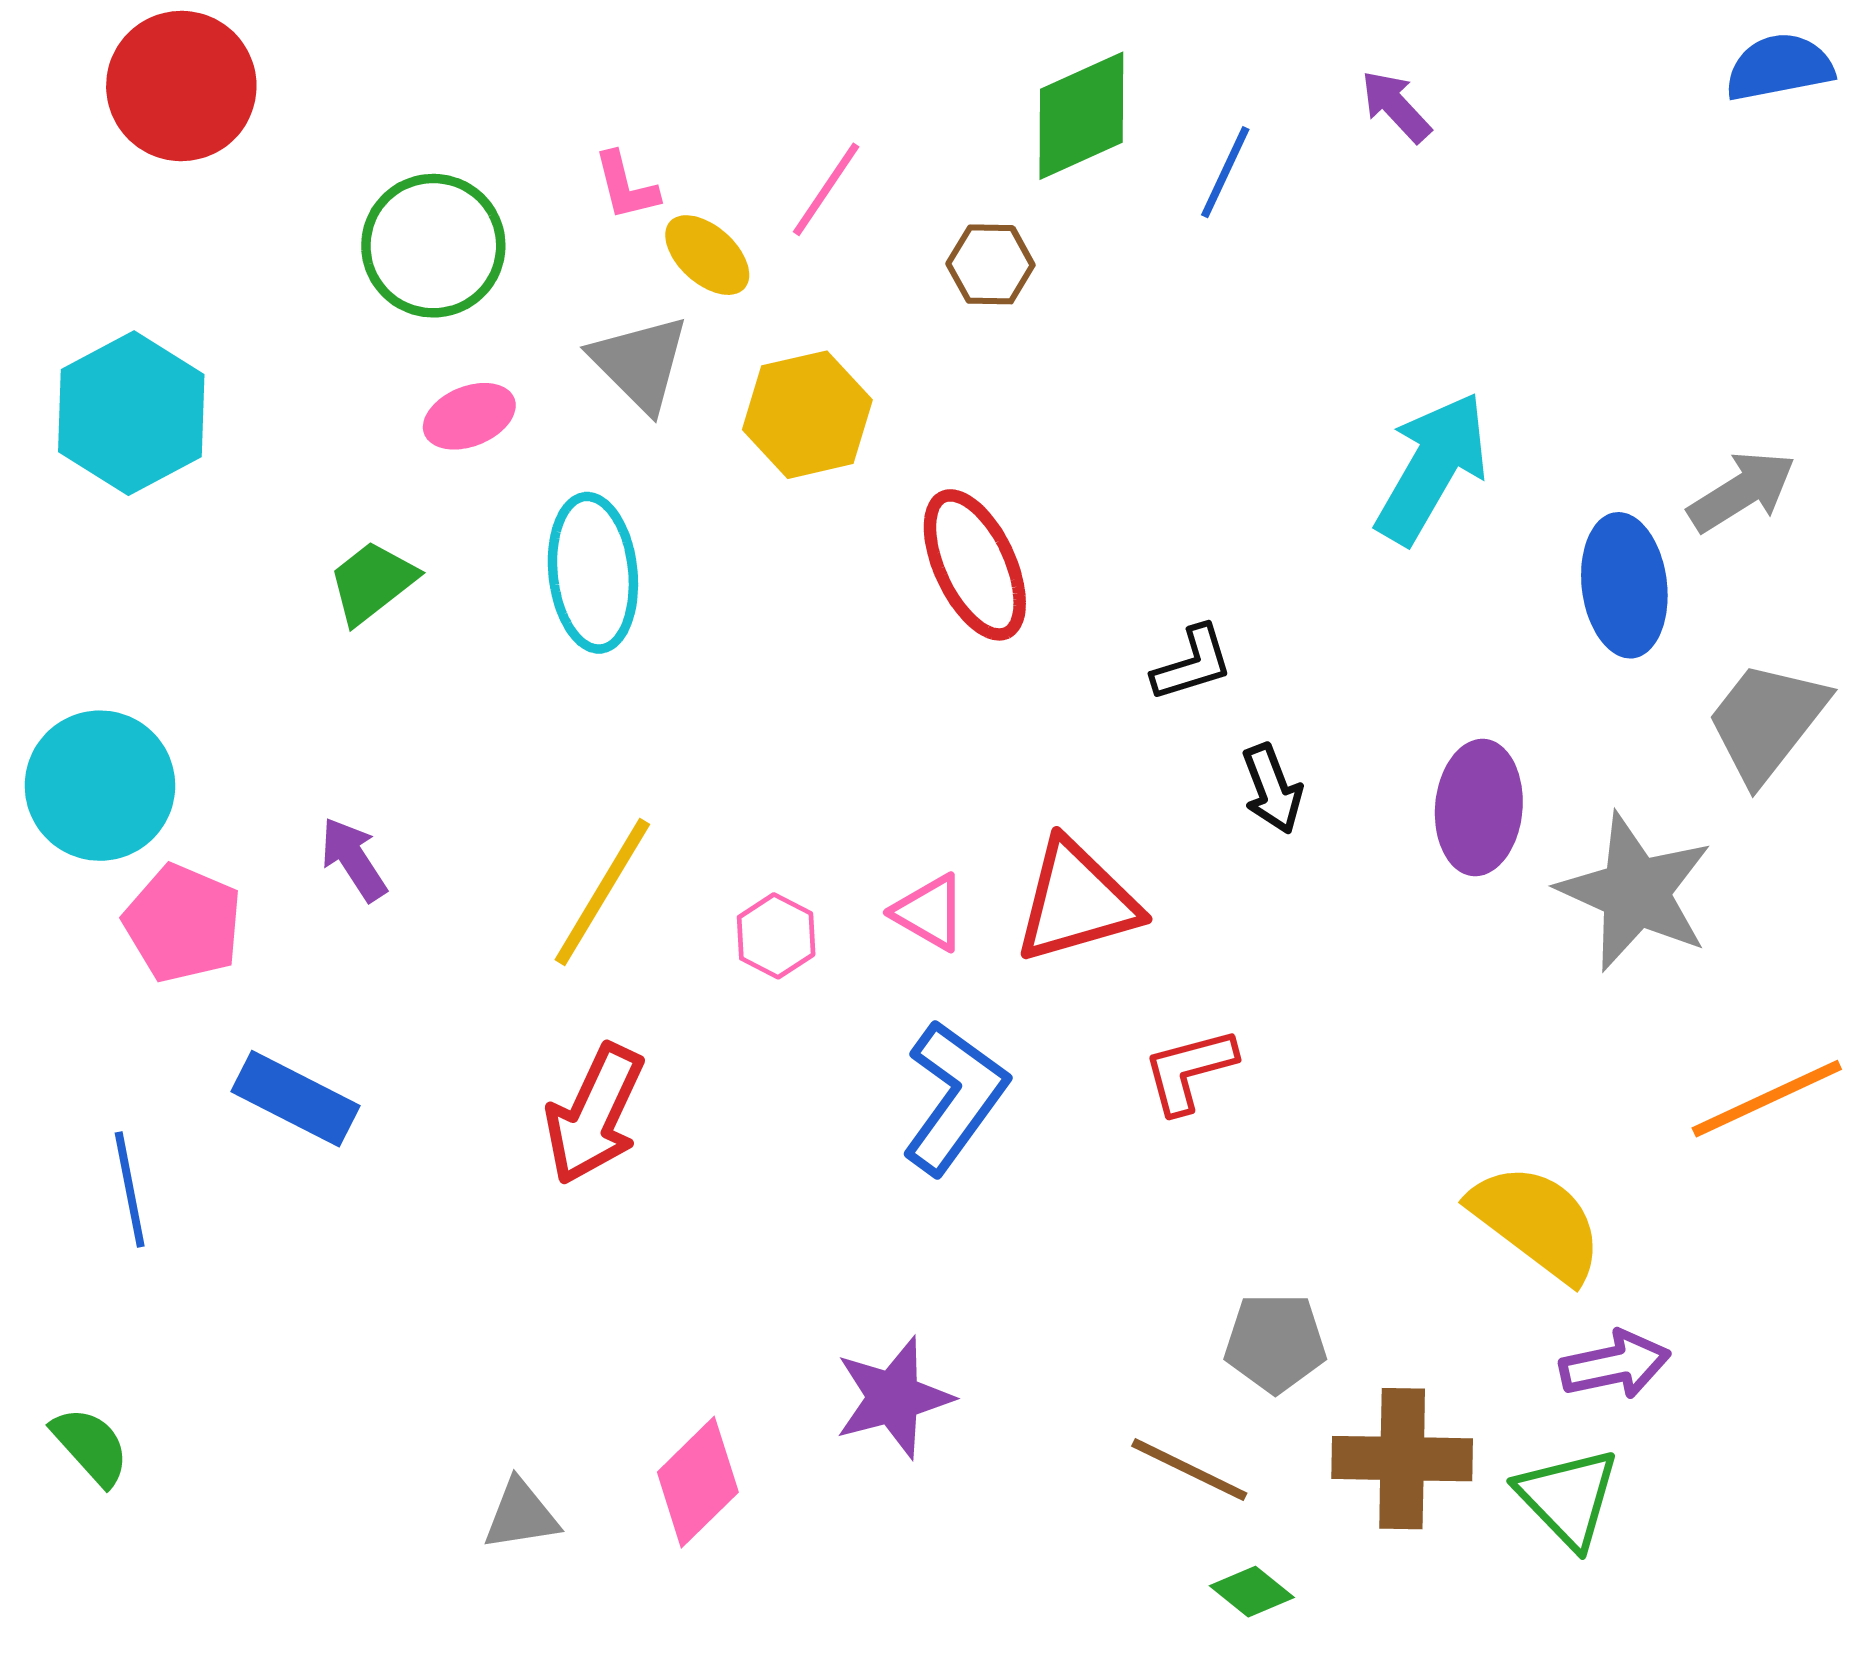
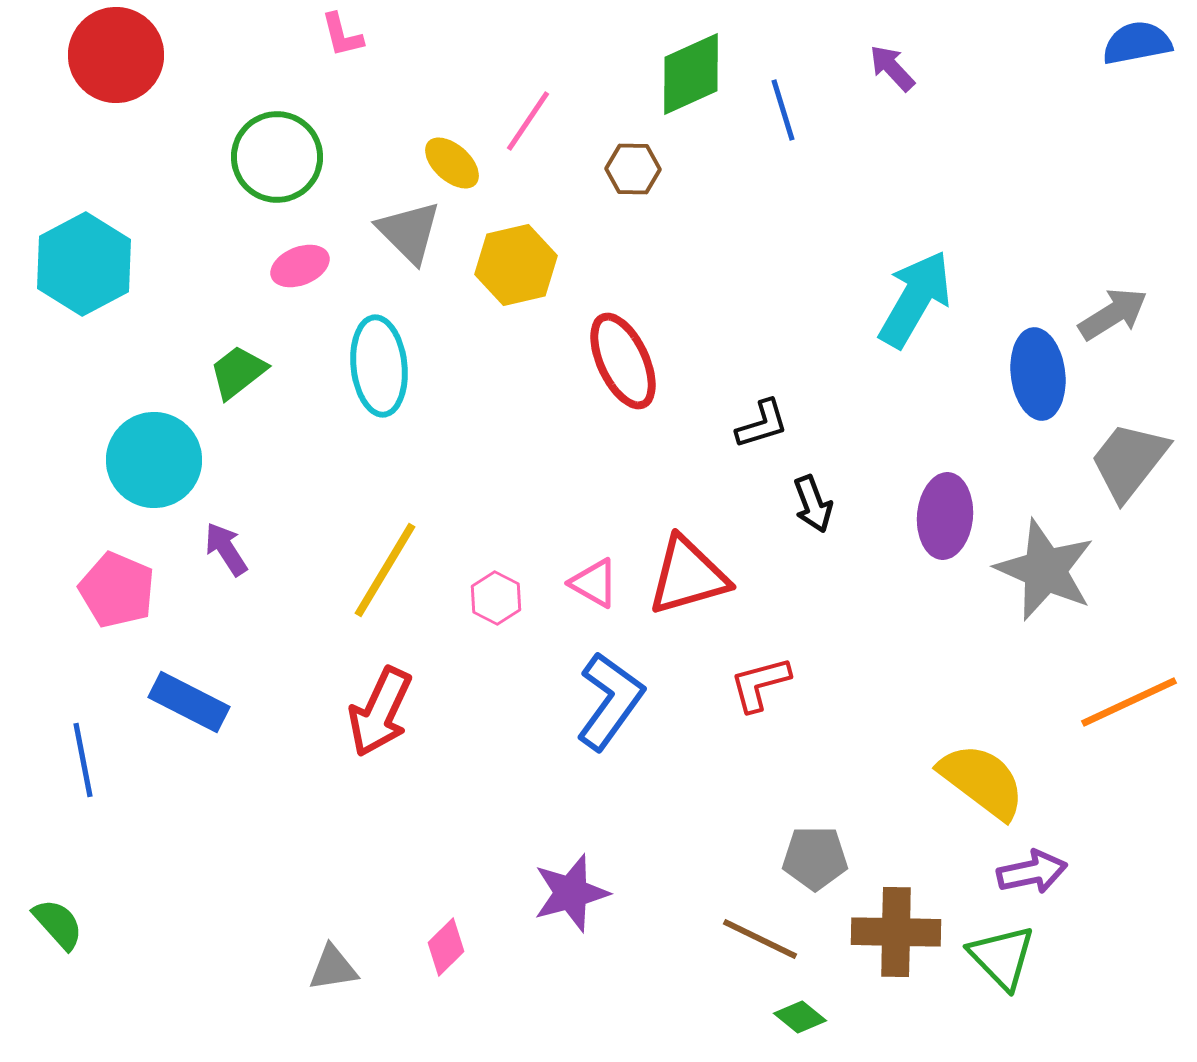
blue line: (1225, 172) -> (783, 110), turned -42
pink L-shape: (626, 186) -> (342, 35), moved
cyan circle: (100, 786) -> (154, 460), moved
pink diamond: (698, 1482) -> (446, 947), size x0.7

